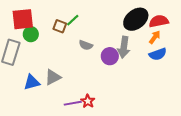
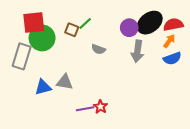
green circle: (31, 34) -> (42, 38), size x1.6
purple circle: (110, 56) -> (129, 28), moved
gray triangle: (53, 77) -> (65, 82), turned 36

